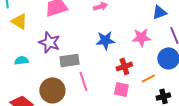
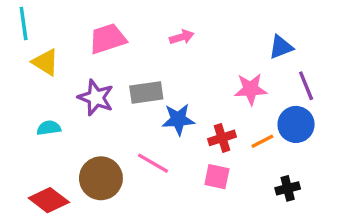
blue star: (105, 40) -> (178, 119), moved
gray rectangle: (69, 60) -> (146, 93), moved
orange line: (148, 78) -> (262, 141), moved
pink line: (83, 81) -> (153, 163), turned -42

